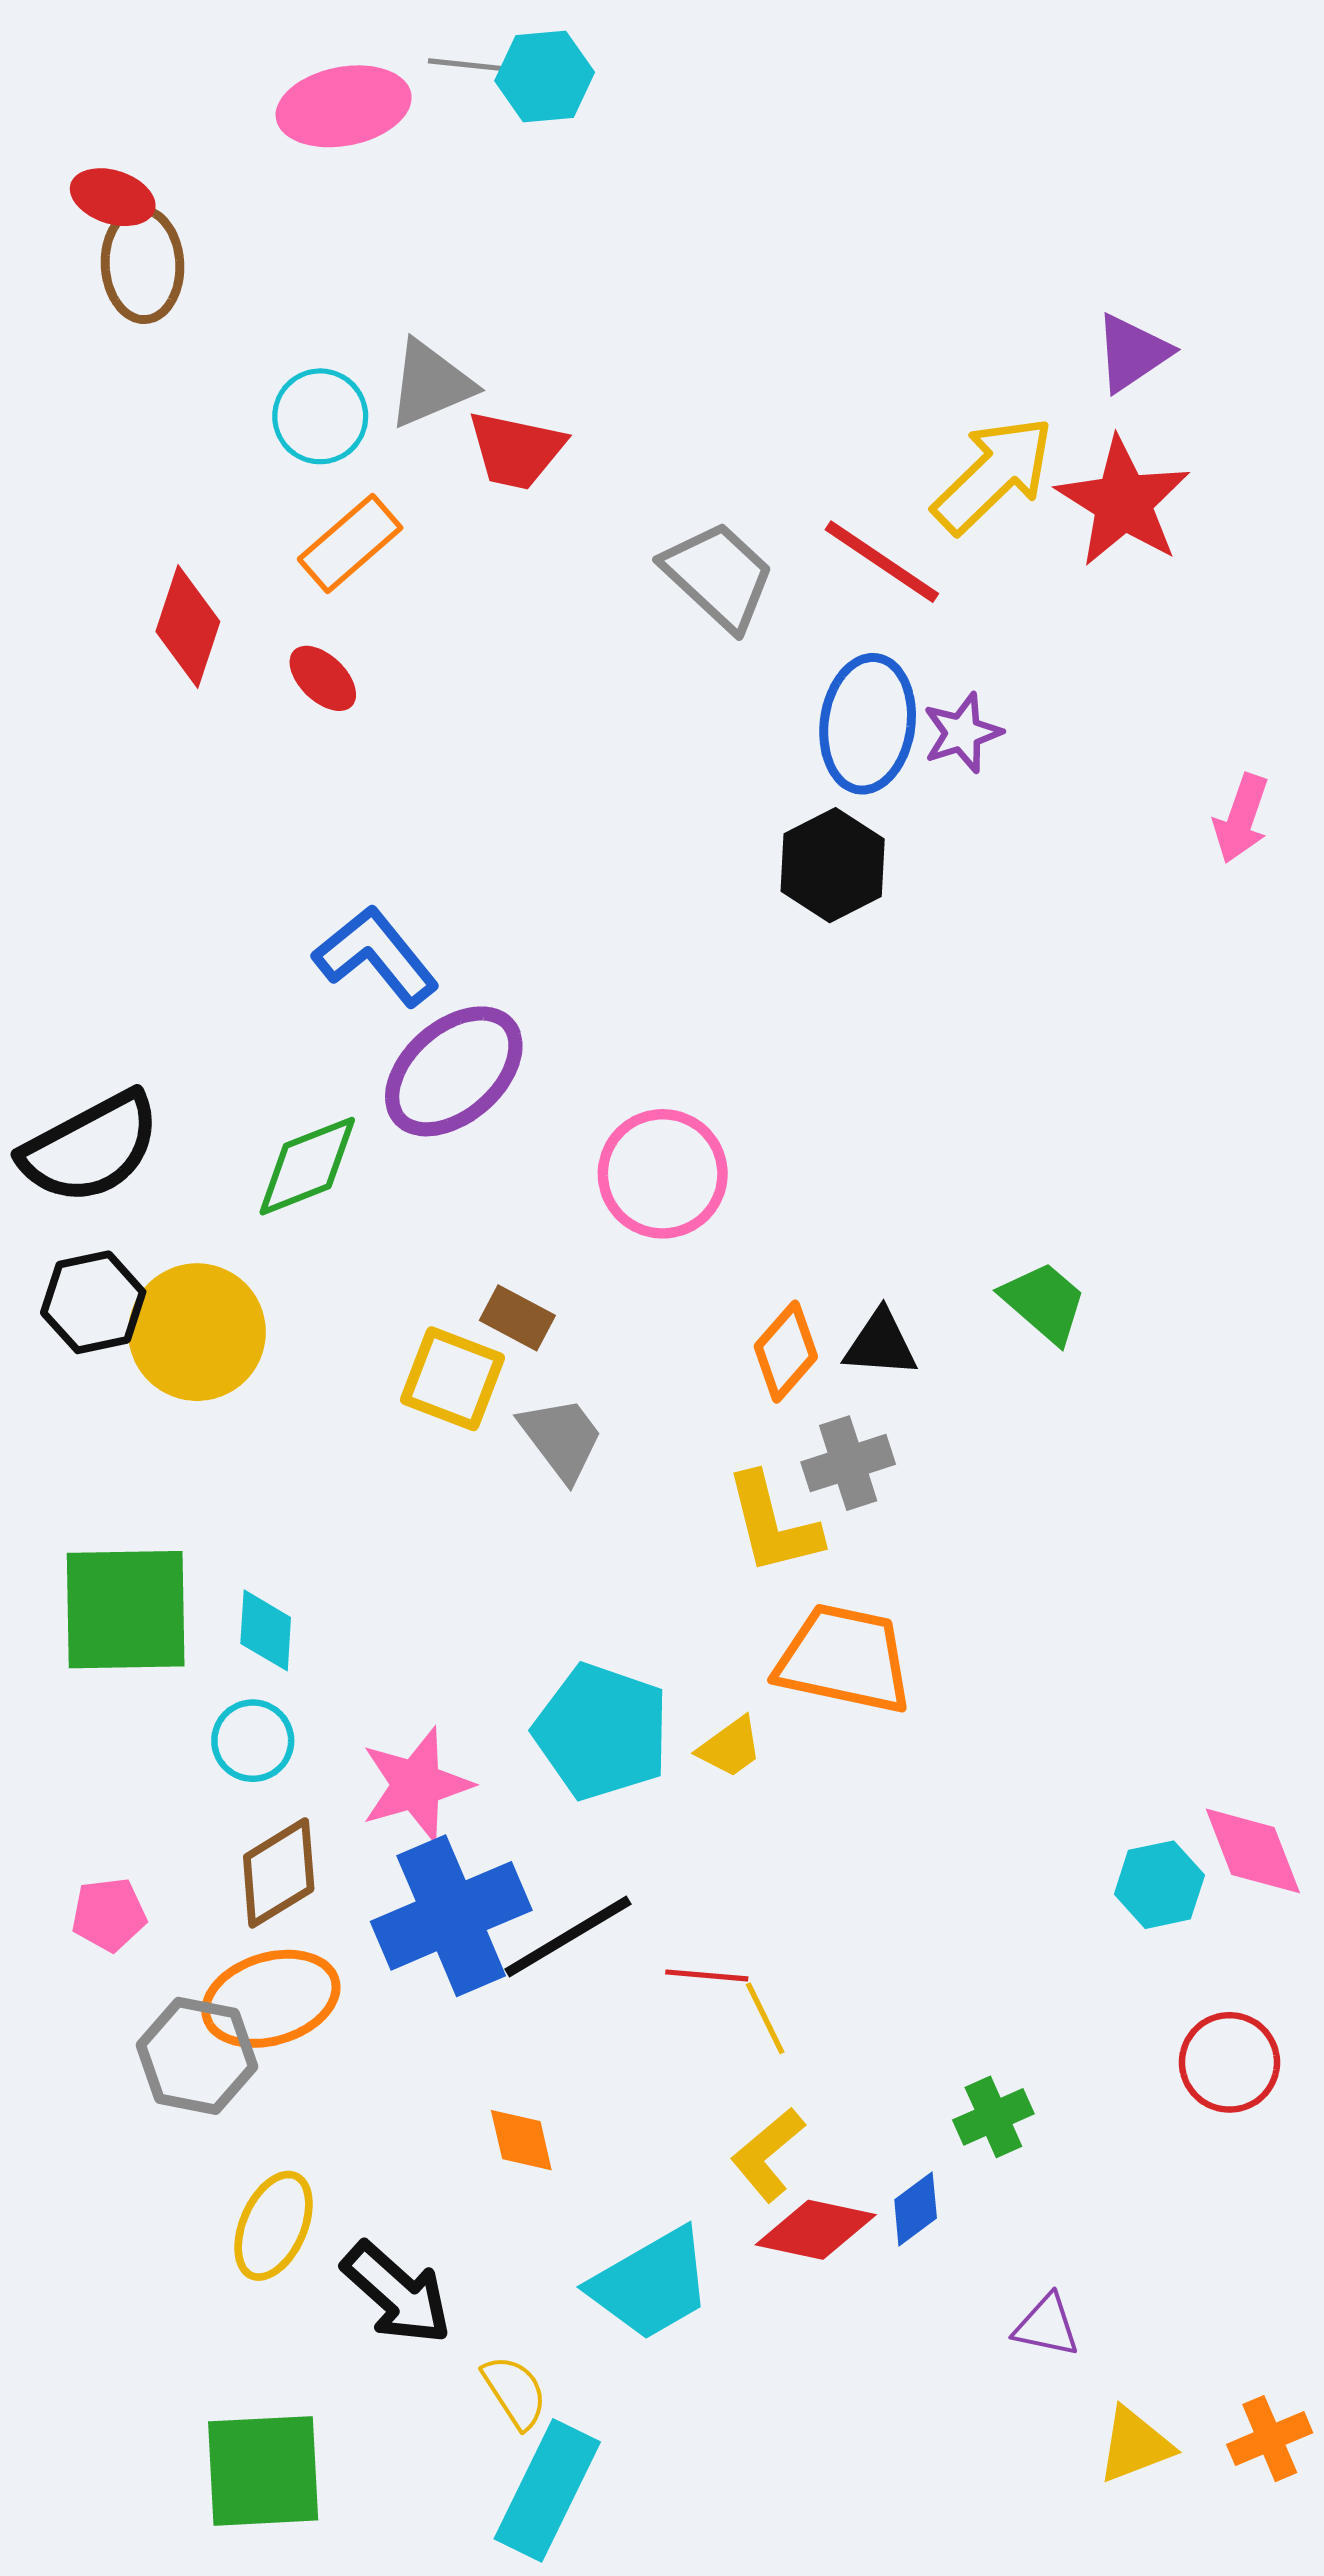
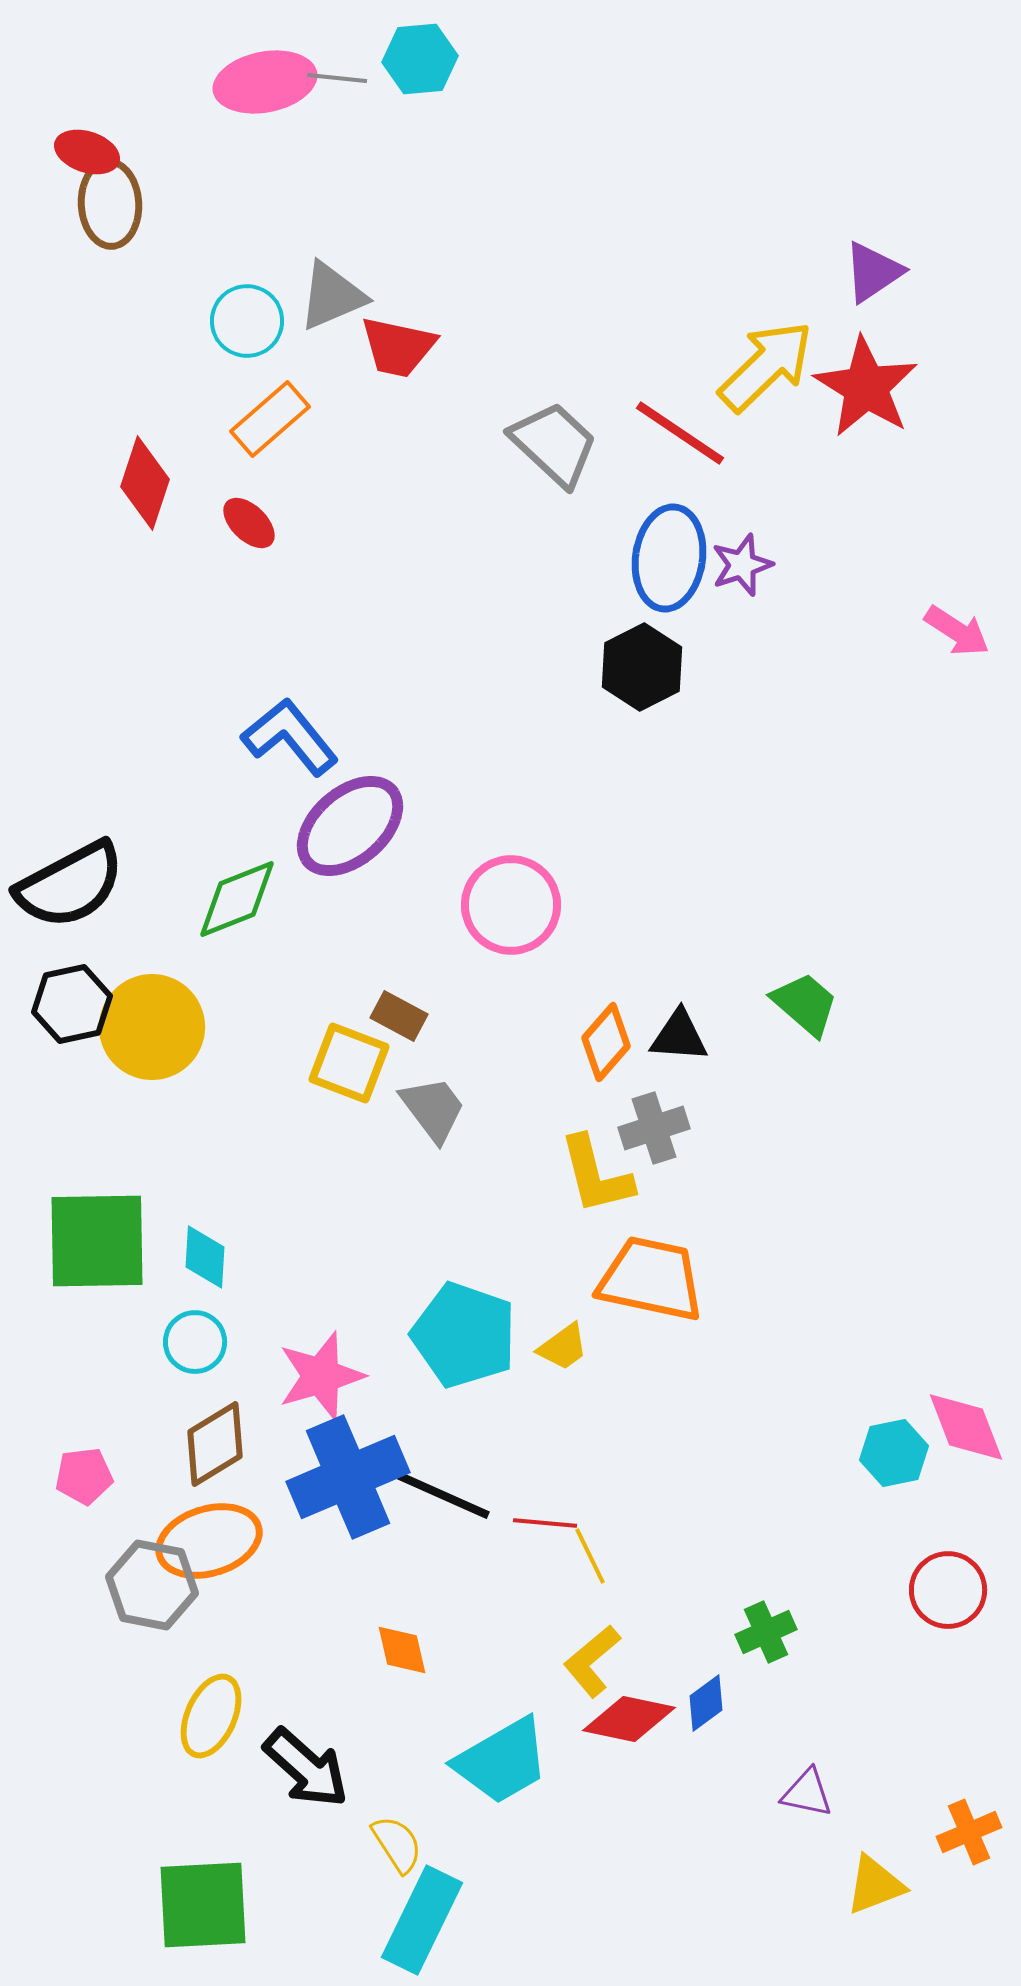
gray line: (467, 65) -> (337, 78), moved
pink arrow: (1241, 818) -> (957, 631), turned -76
black line: (568, 1937) -> (438, 1493), turned 55
orange cross: (1270, 2439) -> (969, 1832), moved

